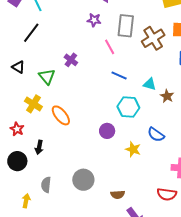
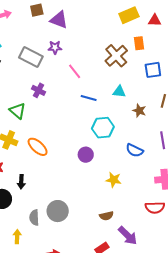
gray rectangle: (126, 26) -> (31, 57), moved, turned -60
cyan triangle: (150, 84) -> (119, 92), moved
yellow star: (133, 149) -> (114, 180), moved
gray circle: (83, 180) -> (58, 211), moved

